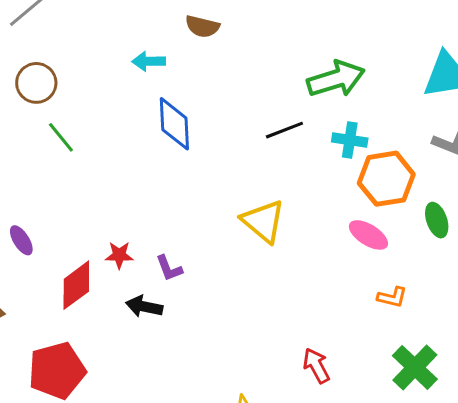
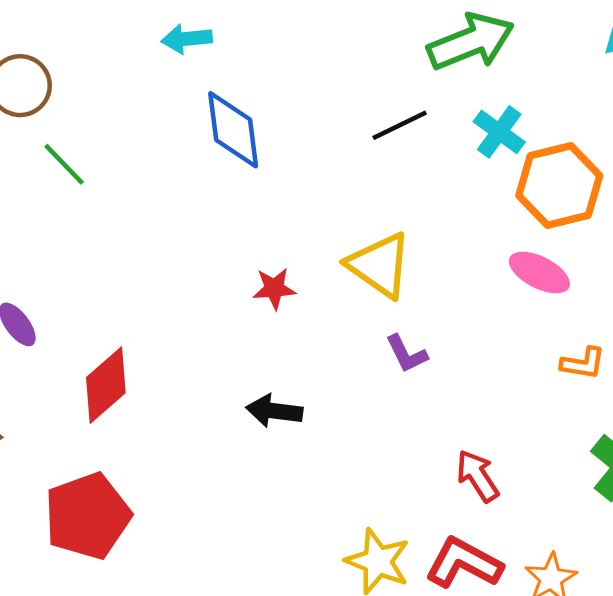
cyan cross: (350, 140) -> (499, 132), turned 32
red star: (119, 255) -> (274, 288), moved
purple L-shape: (169, 268) -> (406, 354), moved
black arrow: (144, 307) -> (274, 411), moved

